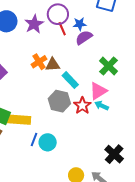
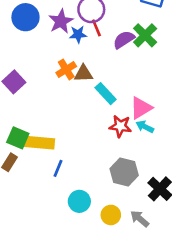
blue star: (80, 24) -> (78, 34), moved
green cross: (109, 66) -> (145, 35), moved
gray hexagon: (59, 101) -> (124, 172), moved
red star: (82, 106) -> (120, 126), turned -30
cyan circle: (48, 142) -> (79, 201), moved

